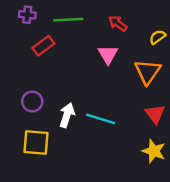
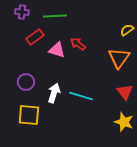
red arrow: (118, 23) -> (78, 44), moved
pink triangle: (108, 54) -> (57, 50), moved, turned -42

